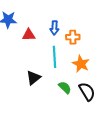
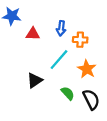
cyan line: (55, 57) -> (59, 60), turned 40

